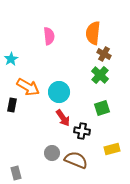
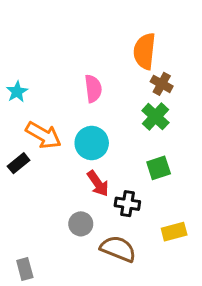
pink semicircle: (49, 36) -> (93, 89), moved
black rectangle: (12, 105) -> (19, 163), turned 40
gray circle: (52, 153) -> (81, 224), moved

